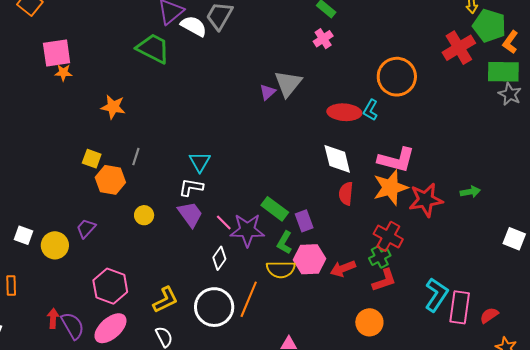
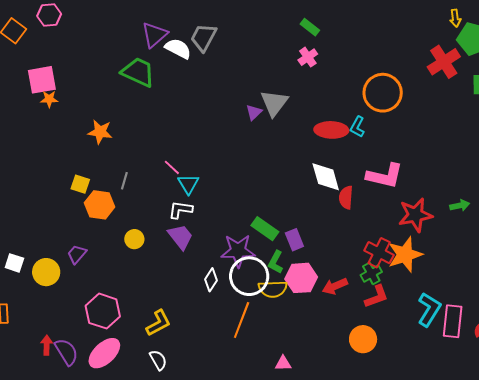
orange star: (390, 187) -> (405, 255), moved
red semicircle: (346, 194) -> (346, 197), moved
pink line: (224, 223) -> (172, 167), moved
white circle: (214, 307) -> (249, 276), moved

